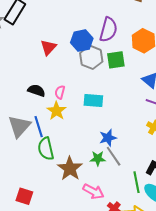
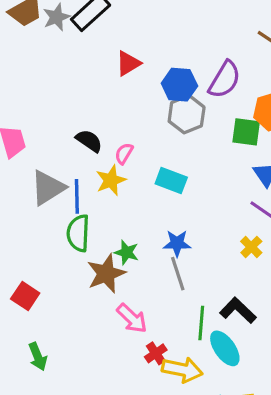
red triangle: (48, 47) -> (128, 63), moved
green square: (116, 60) -> (246, 132), moved
green star: (98, 158) -> (127, 252), moved

